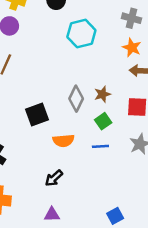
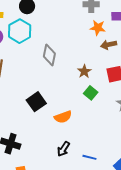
cyan hexagon: (81, 34) -> (20, 31), moved
gray diamond: (76, 99) -> (49, 55), moved
blue line: (100, 146) -> (89, 157), moved, turned 32

